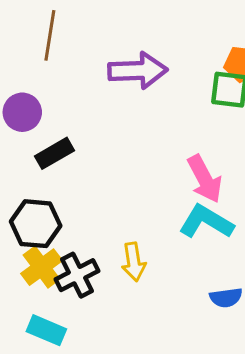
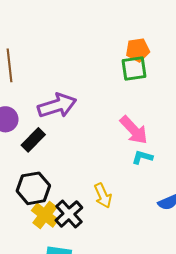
purple arrow: (138, 71) -> (57, 106), moved
cyan L-shape: (206, 222) -> (142, 157), size x0.6

